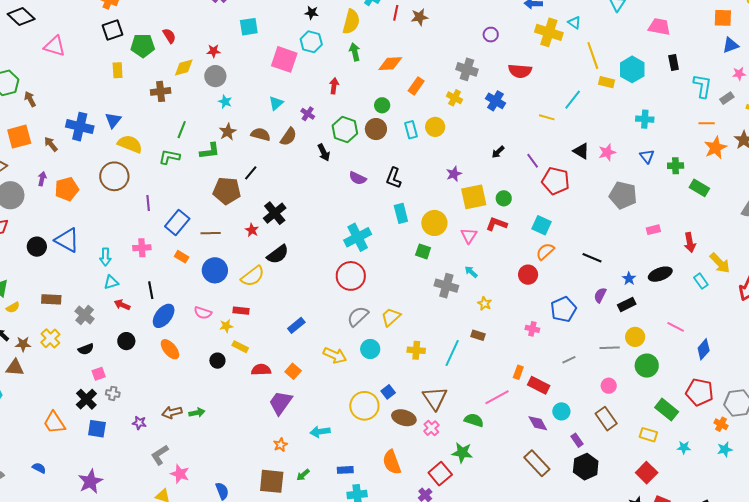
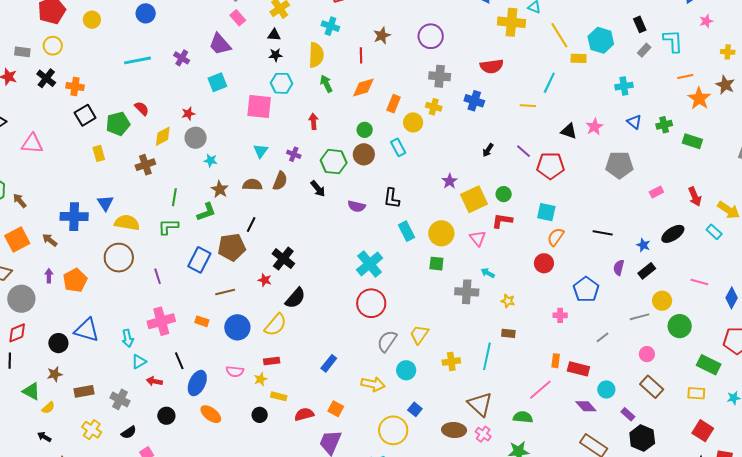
red line: (396, 13) -> (361, 55), moved
purple circle: (491, 35) -> (431, 36), moved, size x1.6
gray rectangle: (727, 98) -> (644, 50), moved
yellow circle: (435, 127) -> (413, 122), moved
blue rectangle: (177, 222) -> (199, 260), moved
pink cross: (142, 248) -> (161, 321), size x1.5
brown star: (23, 344) -> (55, 374), moved
blue square: (388, 392) -> (415, 409), moved
yellow circle: (364, 406) -> (393, 430), moved

